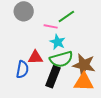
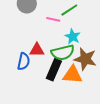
cyan star: (58, 42) -> (73, 37), moved
orange triangle: (84, 82) -> (72, 75), moved

